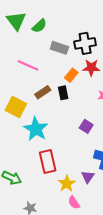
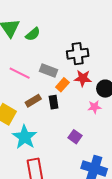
gray rectangle: (59, 48) -> (49, 70), moved

